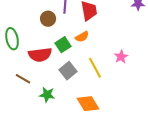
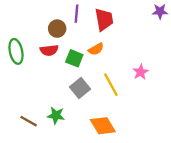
green square: (63, 45) -> (74, 58), turned -35
red semicircle: (40, 55) -> (49, 50), moved, size x0.7
brown line: (23, 79) -> (29, 121), moved

